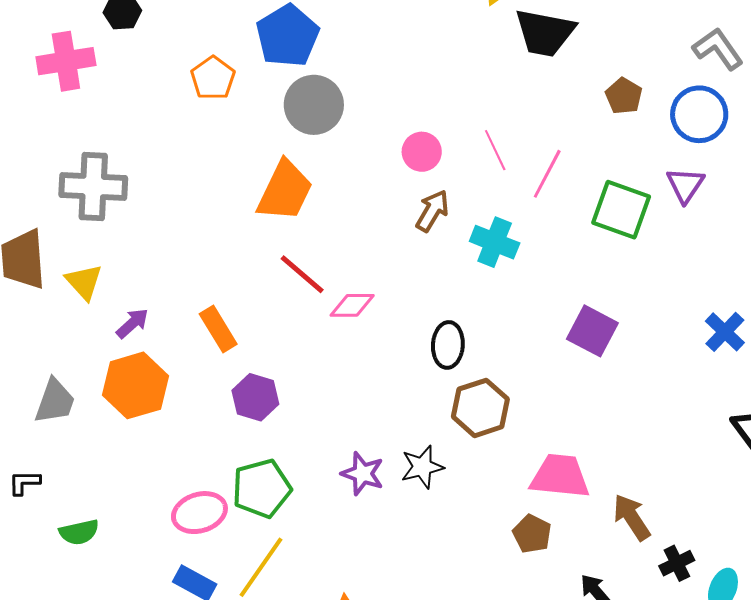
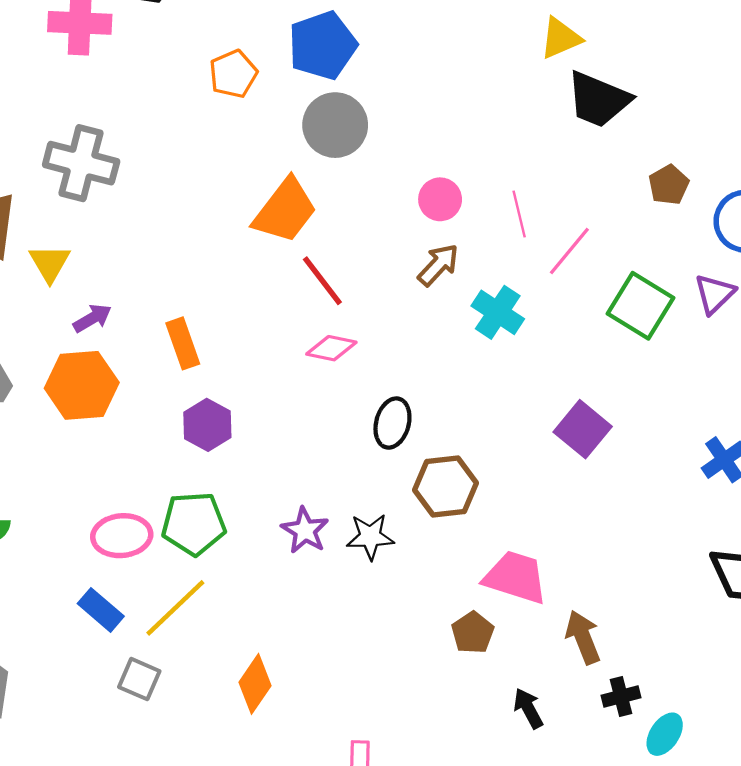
red line: (302, 274) -> (322, 281), moved
black ellipse: (448, 345) -> (392, 423), moved

